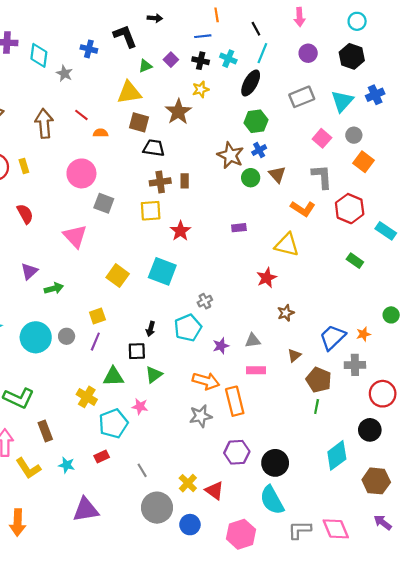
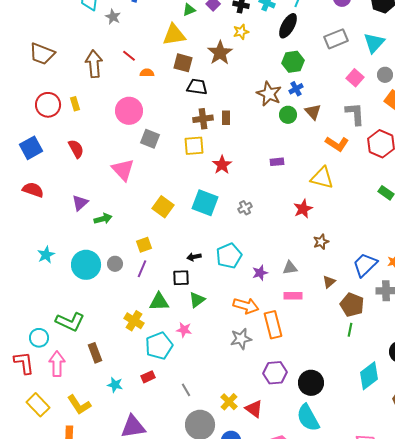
gray cross: (205, 301) -> (245, 208), moved
black arrow: (151, 329) -> (194, 257), turned 64
yellow L-shape: (28, 468) -> (79, 405), moved

